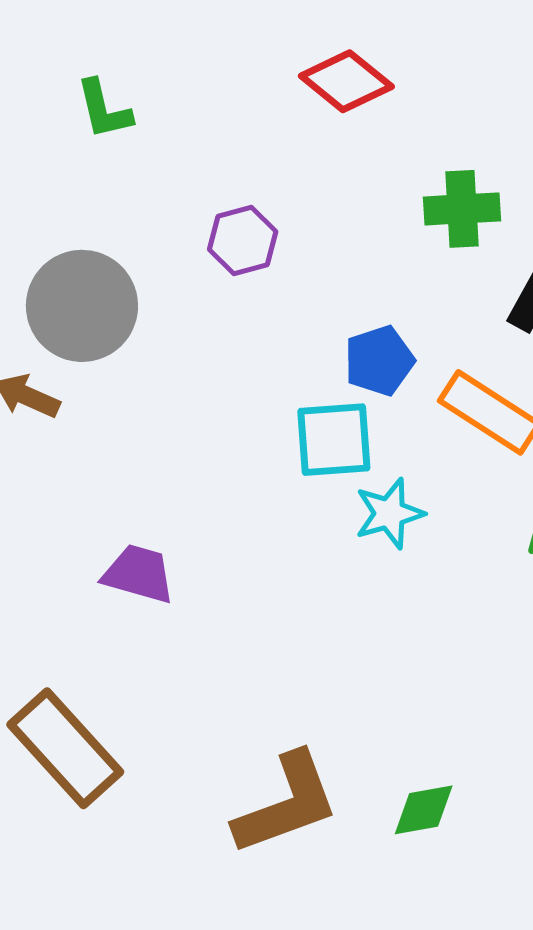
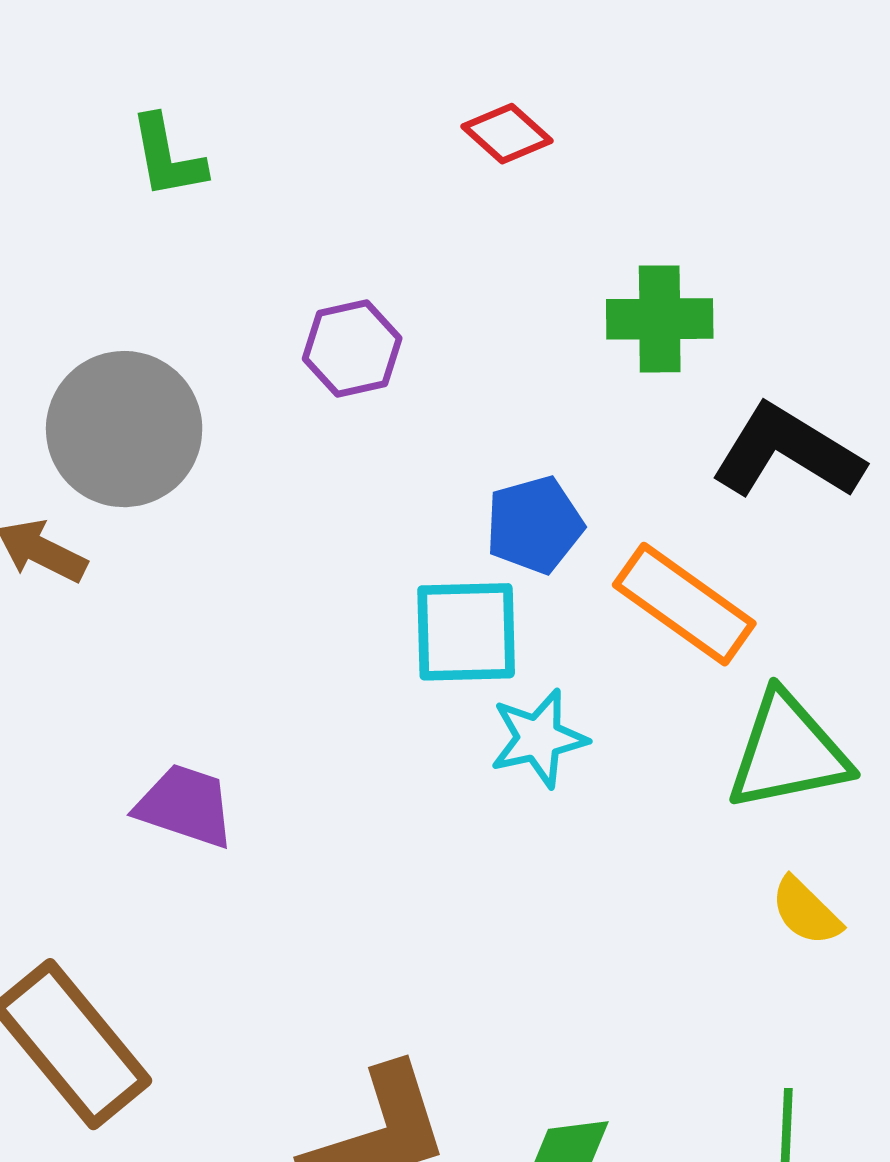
red diamond: (346, 81) -> (507, 134), size x0.7

